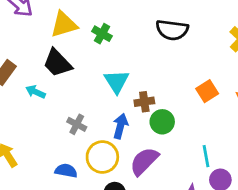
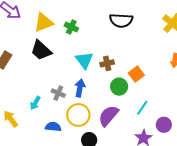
orange square: (207, 91) -> (136, 74), moved
cyan arrow: (35, 92) -> (35, 103), moved, turned -80
brown cross: (144, 102) -> (107, 63), moved
blue arrow: (120, 126) -> (80, 88), moved
cyan line: (206, 156) -> (142, 108), moved, turned 49

